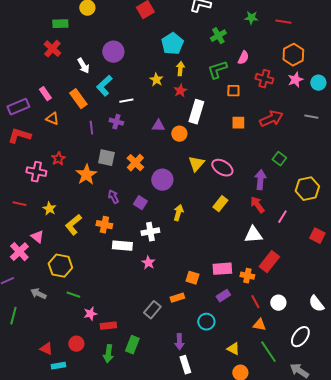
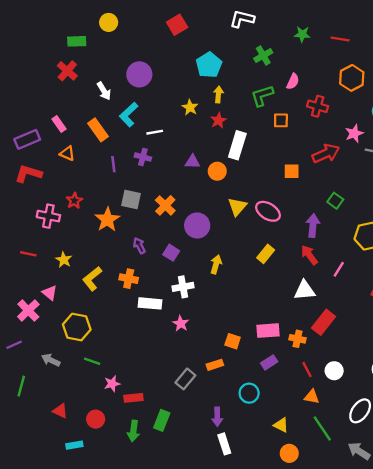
pink star: (295, 80) -> (354, 133), moved
orange square: (238, 123) -> (292, 171), moved
red triangle: (46, 349) -> (60, 411), moved

